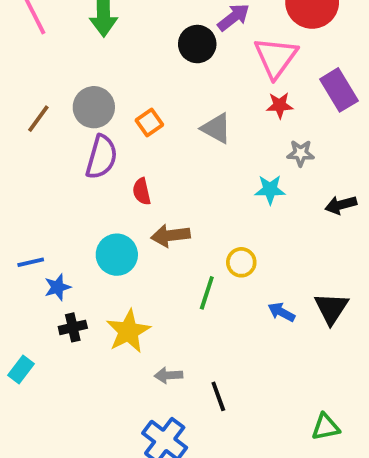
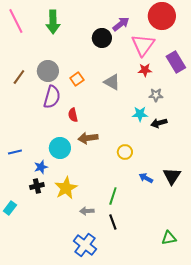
black arrow: (341, 205) -> (159, 123), moved
blue star: (57, 287) -> (41, 167), moved
green line: (207, 293) -> (113, 196), moved

